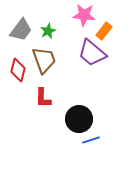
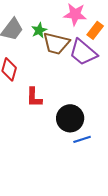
brown trapezoid: (44, 60) -> (56, 43), moved, turned 124

